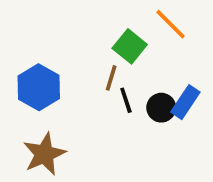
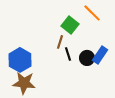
blue hexagon: (39, 87) -> (20, 60), moved
brown star: (44, 154) -> (24, 83), turned 30

